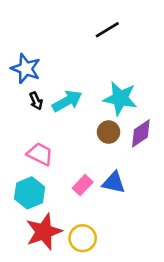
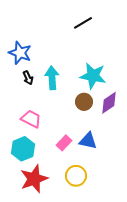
cyan arrow: (67, 101) -> (52, 78), turned -65
yellow circle: (83, 238) -> (76, 176), moved

